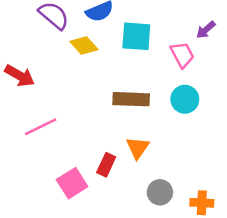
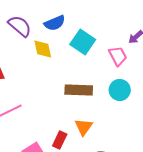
cyan square: (136, 36) -> (83, 42), turned 30
yellow diamond: (84, 45) -> (43, 49), turned 30

